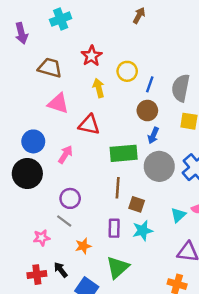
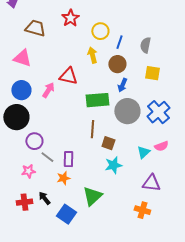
yellow arrow: (99, 88) -> (92, 55), moved
gray semicircle: (181, 88) -> (145, 45), size x0.7
pink triangle: (58, 103) -> (22, 58), moved
pink arrow: (65, 154) -> (48, 90), moved
purple circle: (70, 198) -> (34, 141), moved
purple rectangle: (114, 228) -> (68, 159), moved

